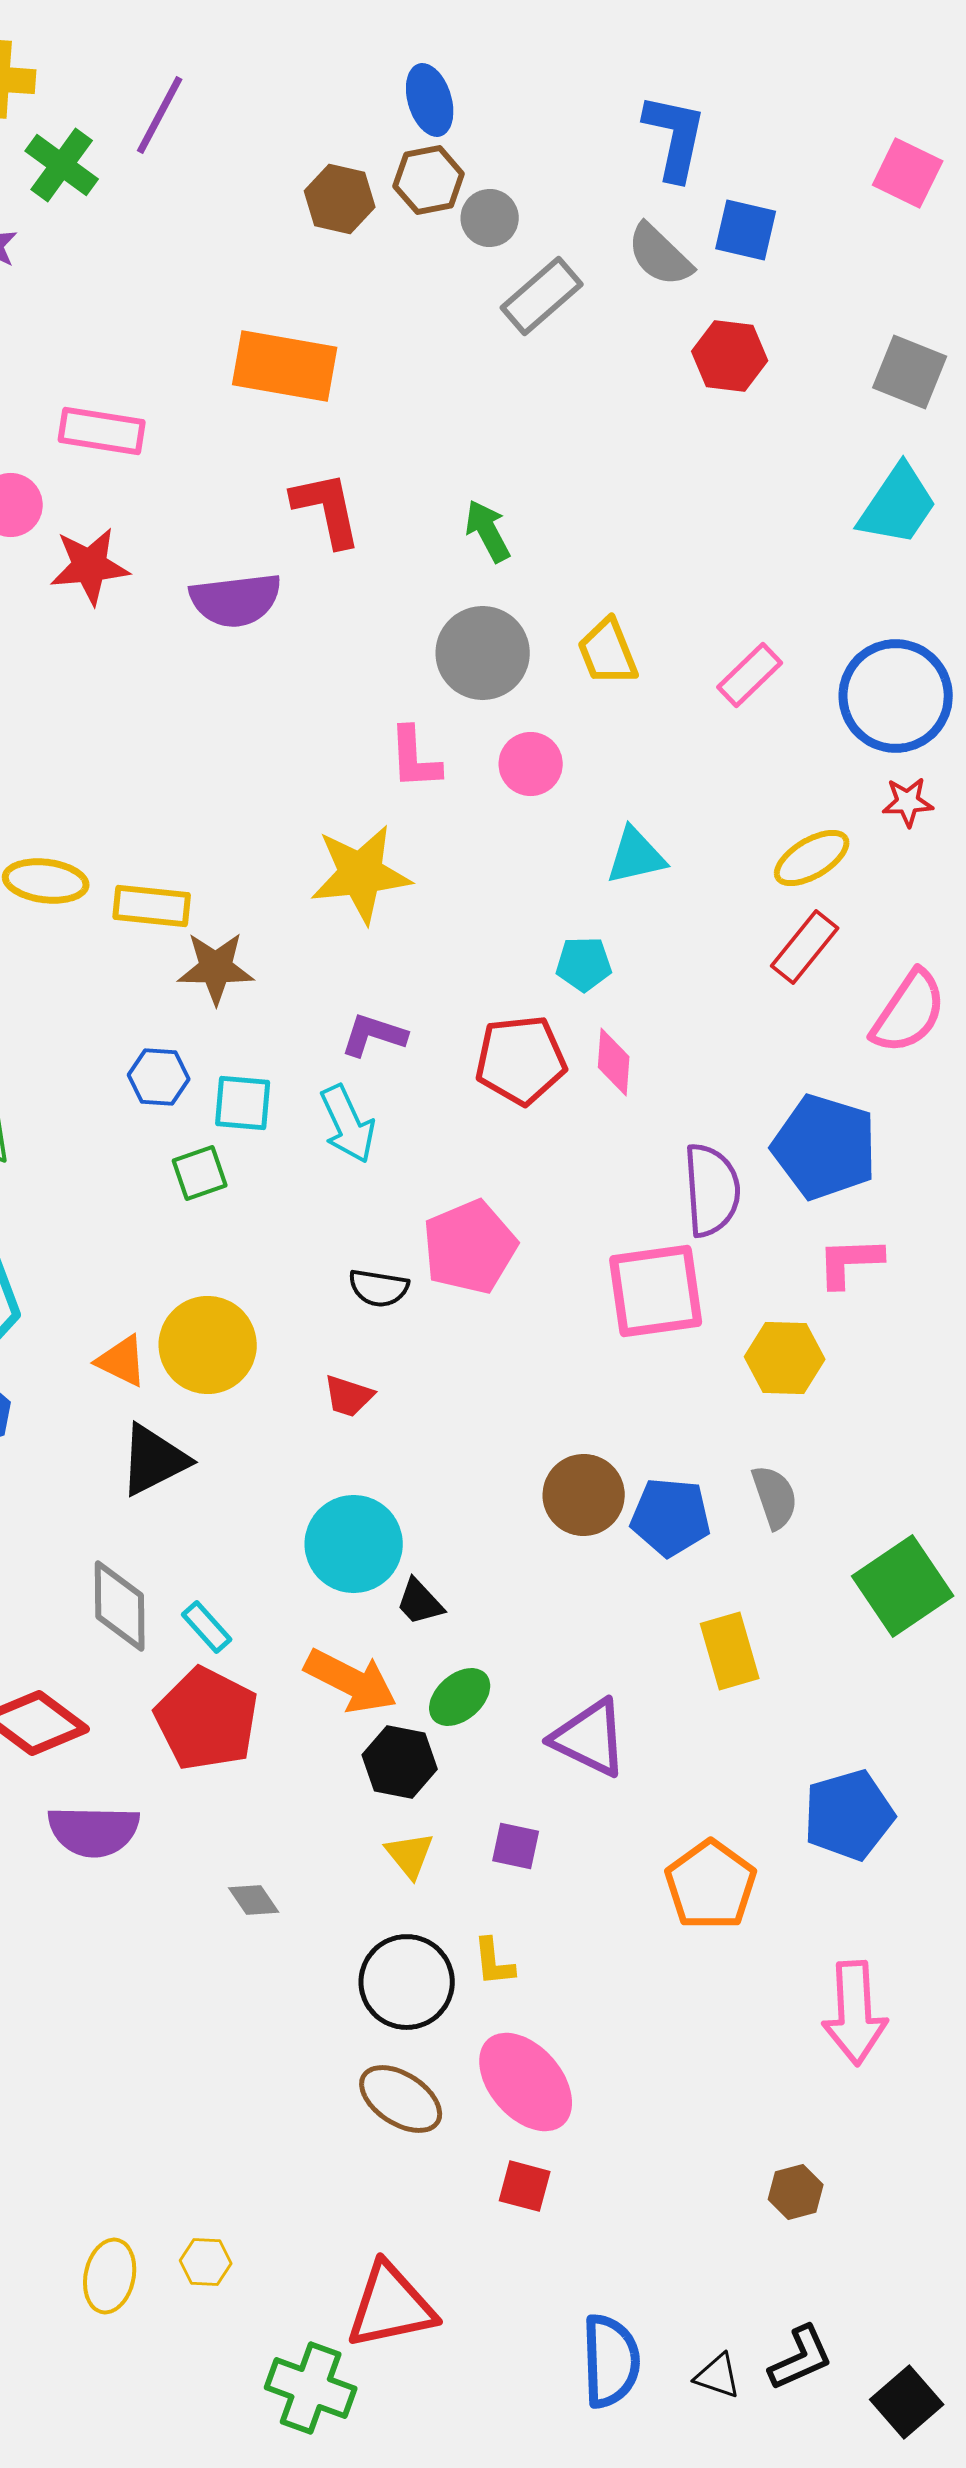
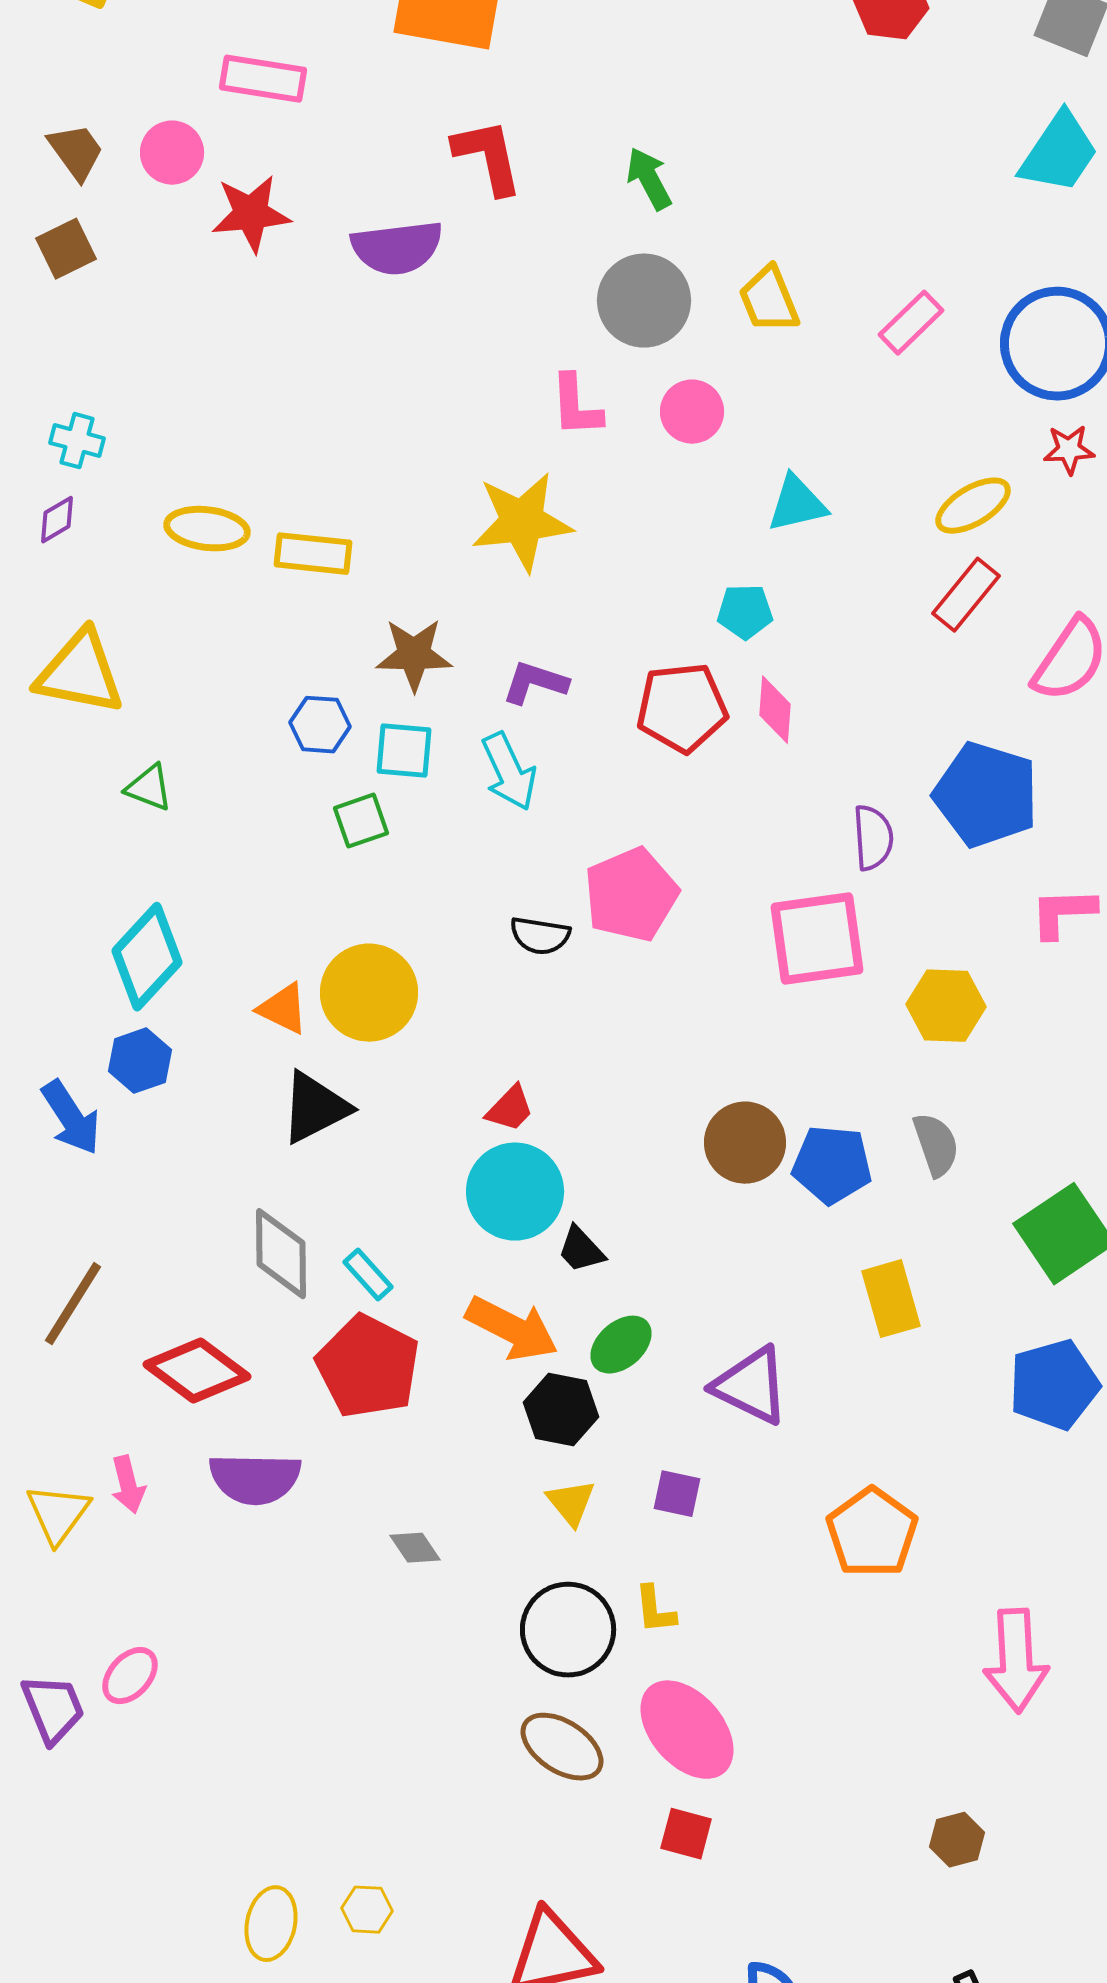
brown star: (216, 968) -> (414, 655), moved
purple semicircle: (712, 1190) -> (873, 838), size x0.7
pink L-shape: (850, 1262) -> (1063, 913), moved
red trapezoid: (349, 1396) -> (510, 1109), moved, turned -64
blue pentagon: (849, 1815) -> (1054, 1385), moved

